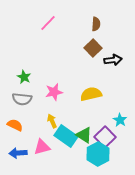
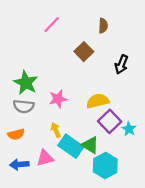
brown square: (93, 48) -> (84, 52), moved
black arrow: (113, 60) -> (121, 64), turned 120
green star: (24, 77) -> (26, 83), size x1.6
orange semicircle: (15, 125) -> (16, 134), turned 140
purple square: (105, 137) -> (110, 121), moved

